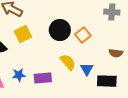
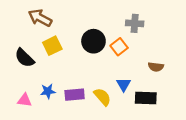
gray cross: (112, 12) -> (135, 23), moved
yellow semicircle: (68, 62) -> (102, 97), moved

